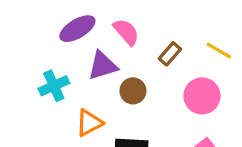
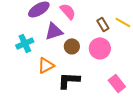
brown rectangle: (170, 54) -> (103, 24), moved, turned -72
pink circle: (202, 96) -> (100, 48), moved

